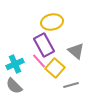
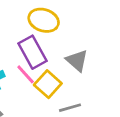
yellow ellipse: (52, 22) -> (44, 20), turned 30

